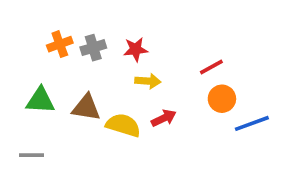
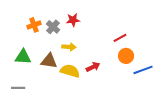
gray cross: (93, 48) -> (53, 27), turned -32
red star: (136, 49) -> (73, 20), moved
yellow arrow: (148, 81) -> (69, 47), moved

